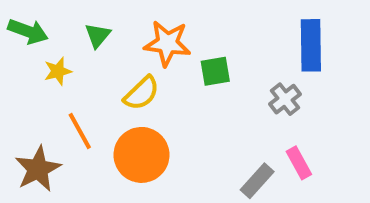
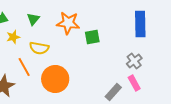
yellow semicircle: (141, 93) -> (39, 48), moved, turned 54
gray cross: (285, 99) -> (134, 61), moved

